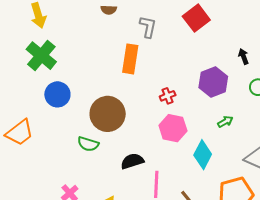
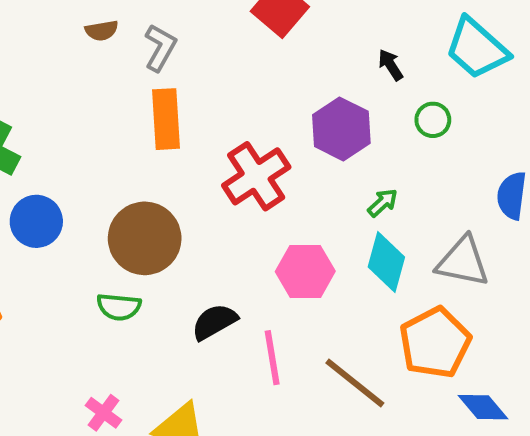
gray L-shape: (148, 27) -> (160, 48), moved, turned 30
red cross: (168, 96) -> (256, 176), size x2.0
pink hexagon: (173, 128) -> (305, 271), moved
cyan diamond: (203, 155) -> (386, 262), moved

